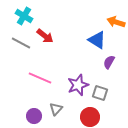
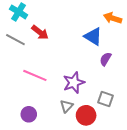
gray square: (100, 93) -> (105, 99), moved
gray triangle: (56, 109) -> (67, 106), moved

